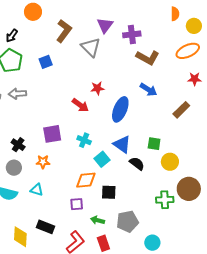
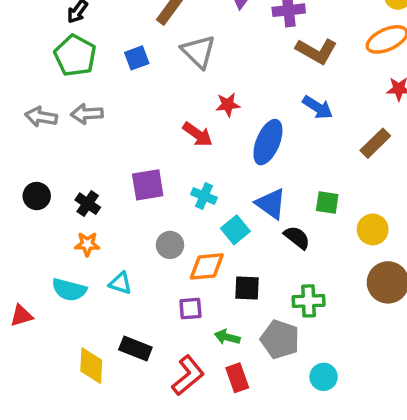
gray triangle: (91, 47) -> (198, 52), moved
orange star: (43, 162) -> (87, 244), moved
yellow circle: (170, 162) -> (373, 229), moved
gray circle: (14, 168) -> (170, 245), moved
green cross: (165, 200) -> (309, 301), moved
gray pentagon: (128, 221) -> (280, 339), turned 30

